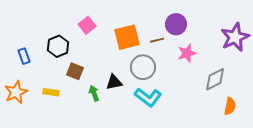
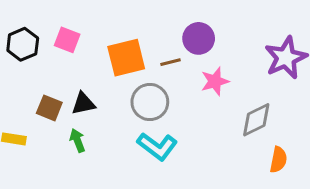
pink square: (87, 25) -> (67, 40), turned -30
black hexagon: (58, 46) -> (23, 44), moved
black triangle: (114, 82) -> (83, 103), moved

